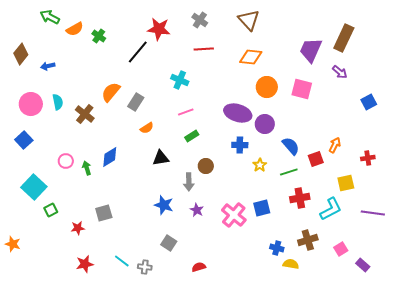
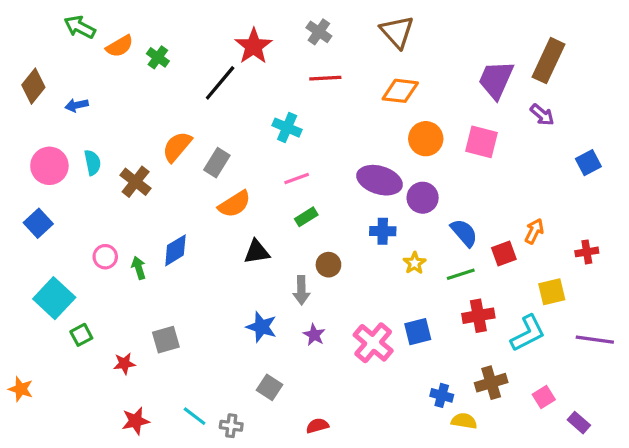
red star: (159, 29) -> (254, 46), turned 30
orange semicircle: (147, 128) -> (234, 204), size x1.5

